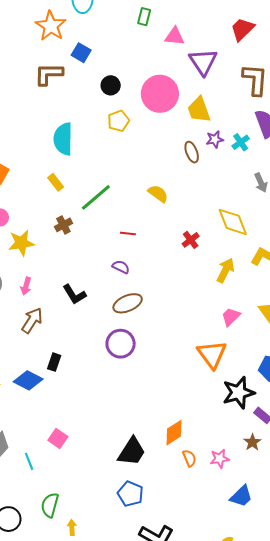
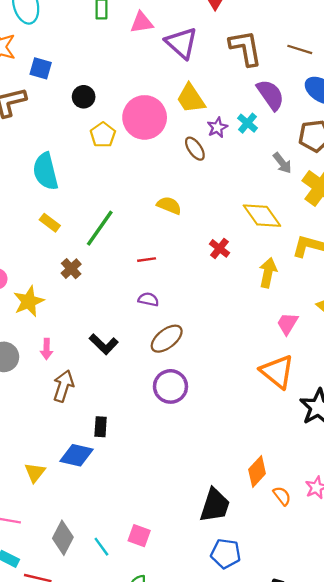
pink circle: (160, 94) -> (145, 117), moved
pink square: (58, 438) -> (139, 536), moved

